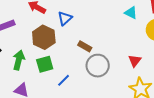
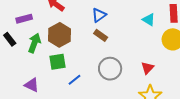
blue triangle: (65, 18) -> (99, 15), moved
brown rectangle: (85, 46) -> (101, 35), moved
green arrow: (19, 60) -> (34, 43), moved

